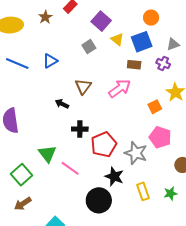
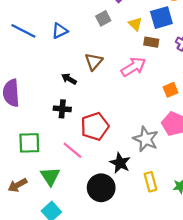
yellow triangle: (117, 39) -> (135, 24), moved
black cross: (80, 129) -> (62, 109), moved
red pentagon: (104, 144) -> (95, 126), moved
green triangle: (47, 154) -> (50, 176), moved
green square: (21, 175) -> (29, 143), moved, turned 35

